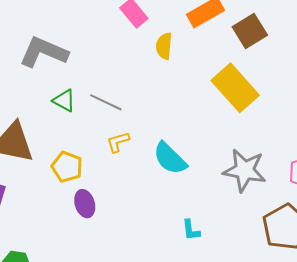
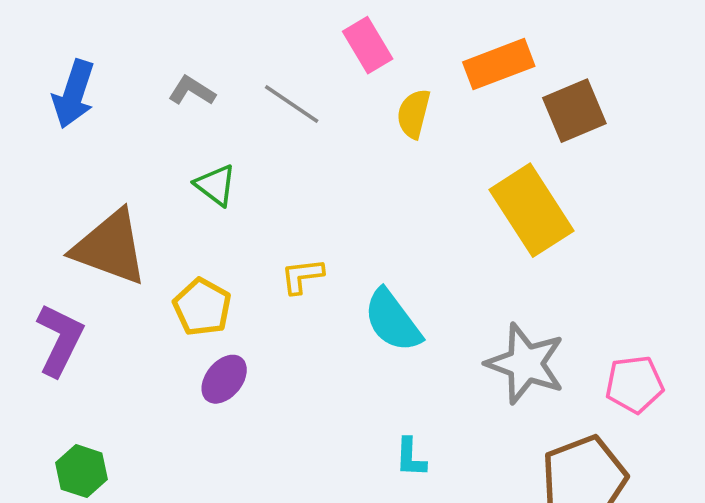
gray L-shape: (44, 52) -> (192, 91), size x0.5
gray line: (106, 102) -> (292, 104), moved
purple ellipse: (85, 204) -> (224, 379), turned 48

